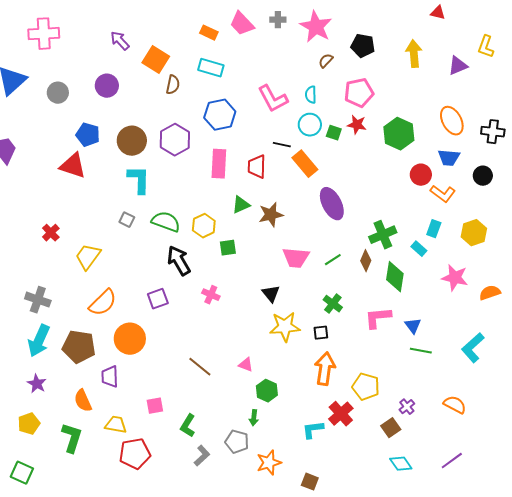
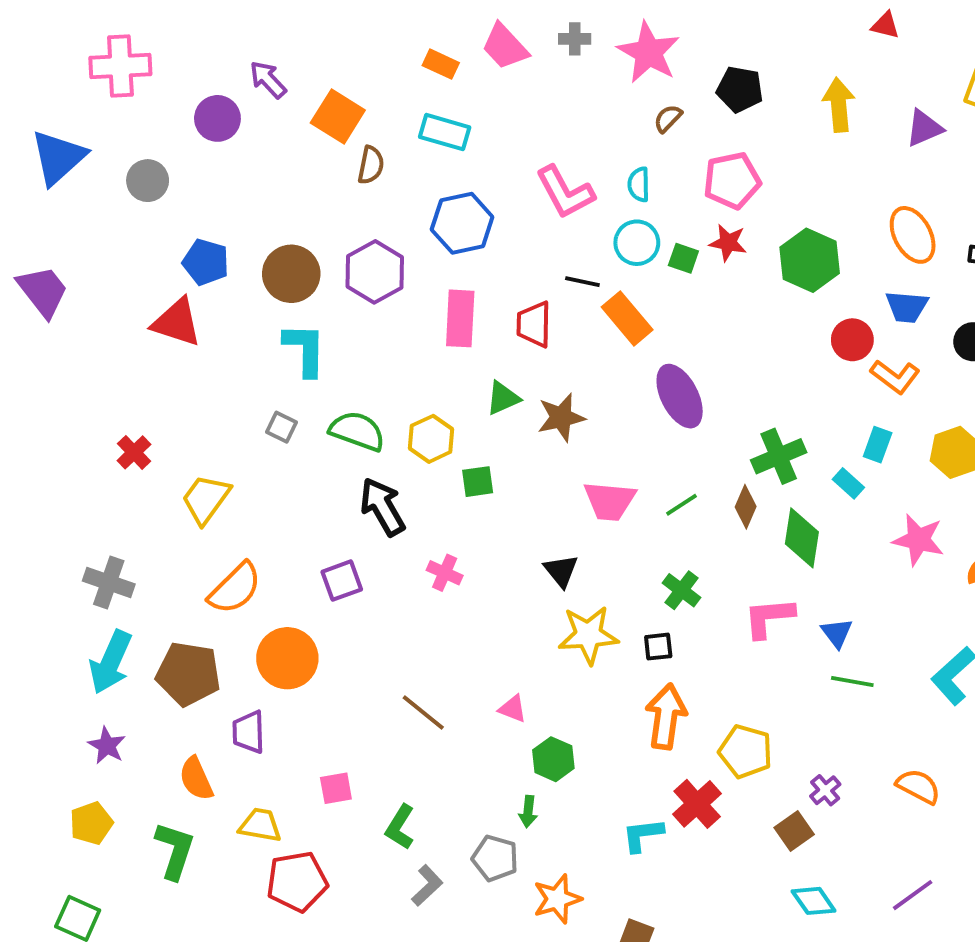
purple circle: (107, 86) -> (217, 118), moved

